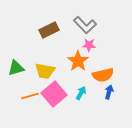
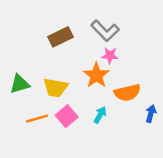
blue arrow: (109, 92) -> (151, 114), moved
pink square: (54, 94) -> (67, 116), size x0.7

